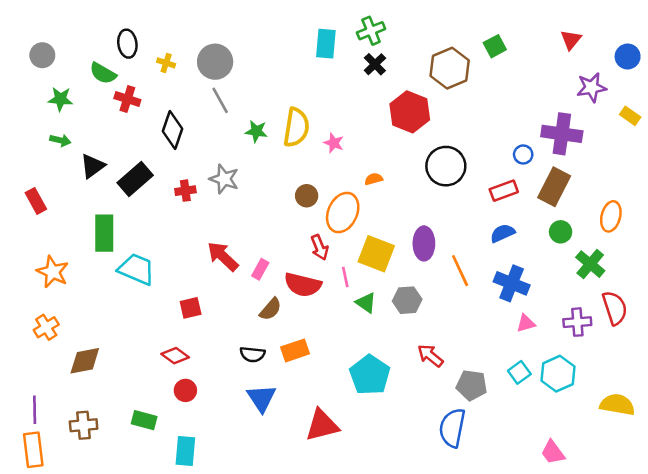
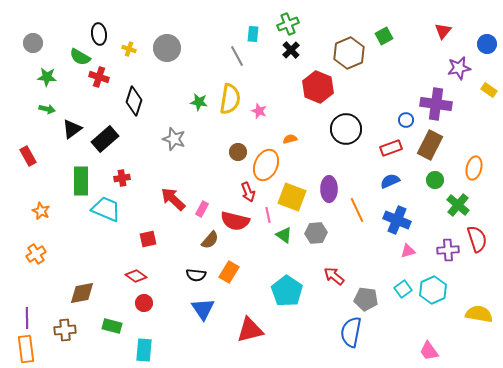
cyan rectangle: (326, 44) -> (253, 34), size x0.7
gray line: (220, 100) -> (237, 56), moved
red cross: (185, 191) -> (122, 178), moved
orange star: (53, 272) -> (41, 211), size x0.7
orange rectangle: (295, 350) -> (229, 272), turned -40
brown diamond: (85, 361) -> (82, 293), moved

